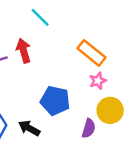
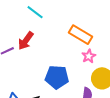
red arrow: (24, 51) -> (26, 41), turned -120

